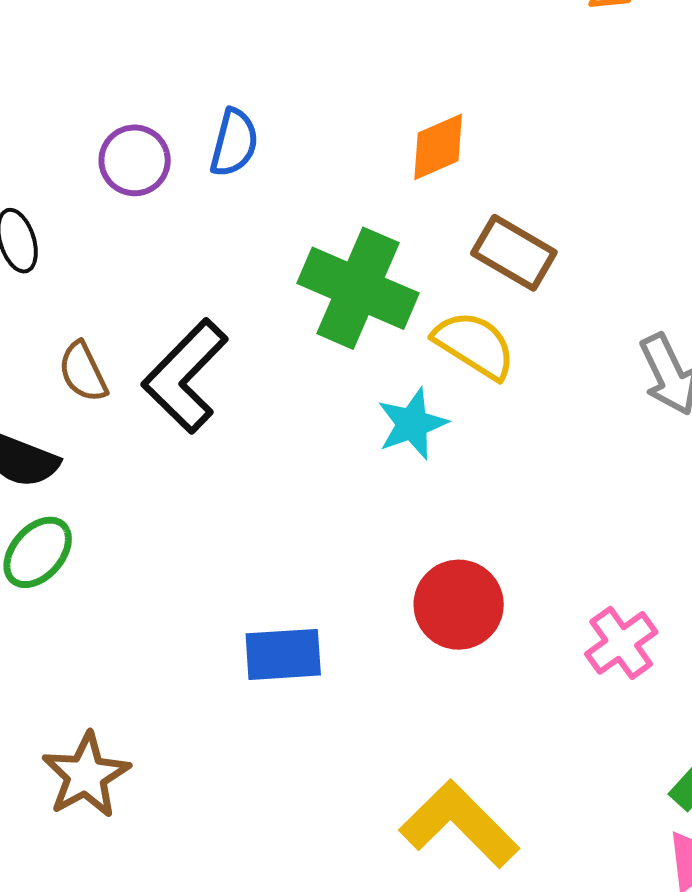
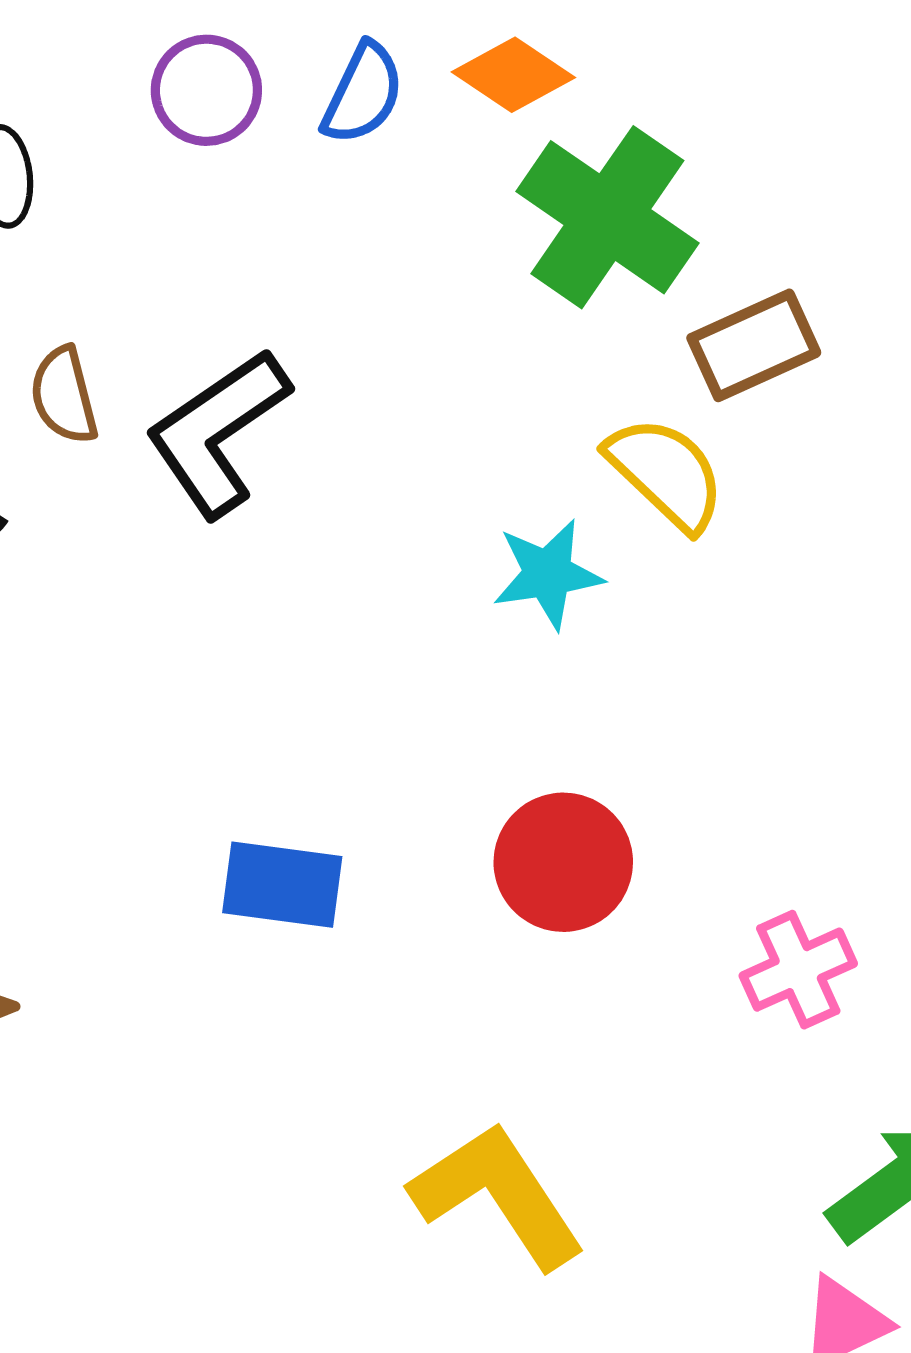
orange diamond: (438, 147) -> (513, 75), moved, turned 46
brown rectangle: (514, 253) -> (754, 345), turned -66
green cross: (358, 288) -> (607, 217), moved

